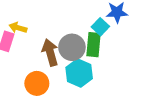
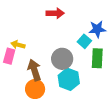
green rectangle: (93, 45) -> (97, 58), moved
brown arrow: (50, 52) -> (34, 70), moved

